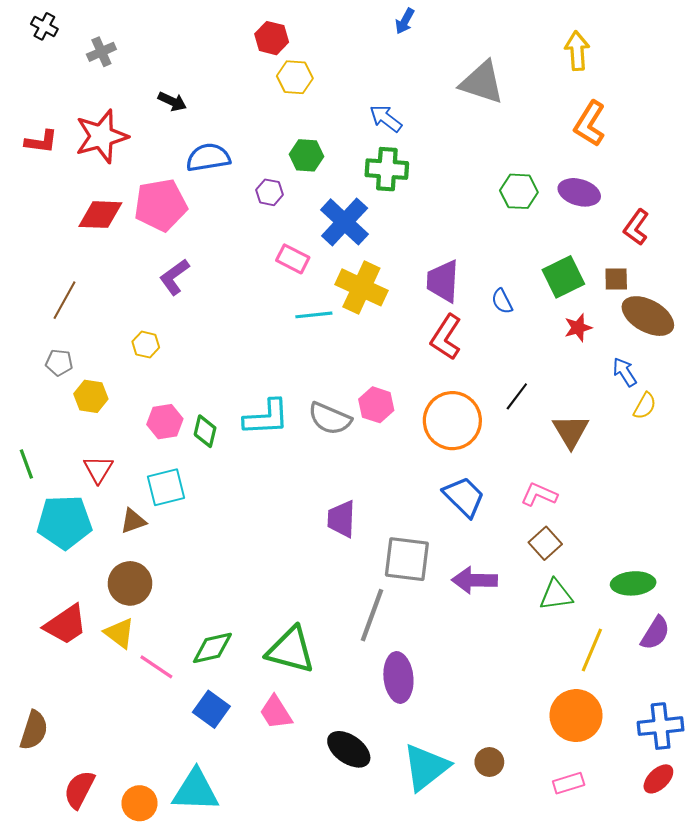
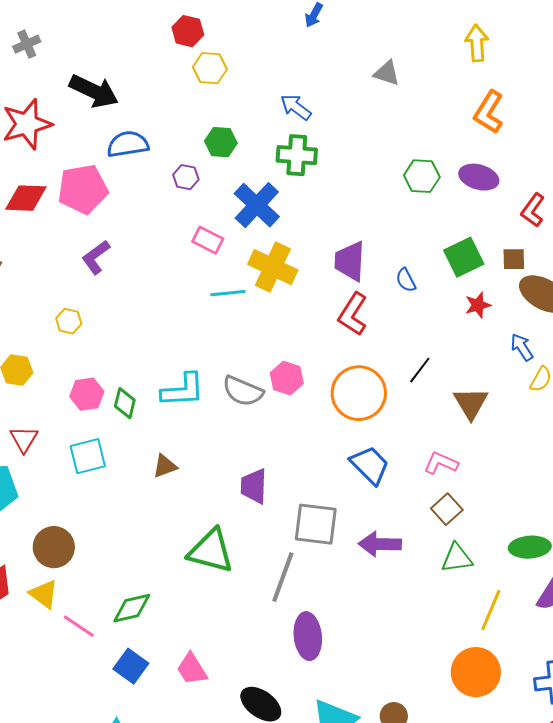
gray triangle: (482, 82) -> (387, 73), size x0.6
black arrow: (172, 101) -> (94, 91), size x1.8
brown triangle: (133, 521) -> (165, 466), moved
green triangle: (291, 650) -> (211, 551), moved

